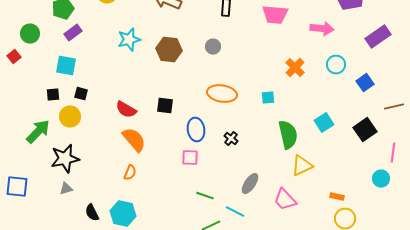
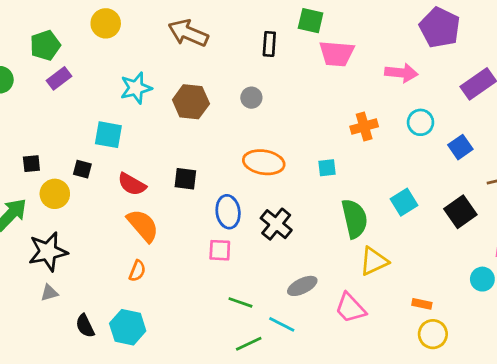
cyan square: (66, 66) -> (108, 135), moved
orange cross: (295, 68) -> (364, 126), turned 30
black square: (81, 94) -> (82, 169), moved
black cross: (231, 139) -> (276, 224), size x1.6
gray ellipse: (250, 184) -> (302, 286), turned 30

